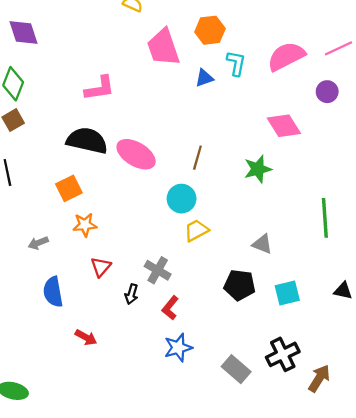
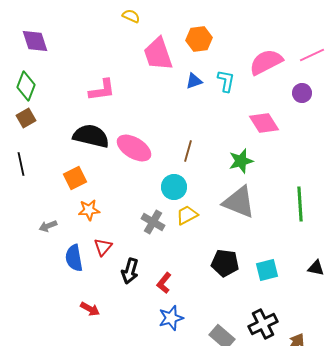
cyan L-shape: (236, 63) -> (226, 81), moved
gray triangle: (262, 244) -> (239, 202), moved, size x1.8
gray cross: (158, 270) -> (153, 222), moved
blue semicircle: (53, 292) -> (74, 258), moved
black arrow: (131, 294) -> (130, 271), size x1.4

